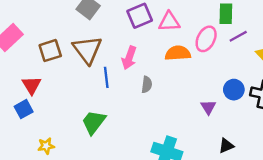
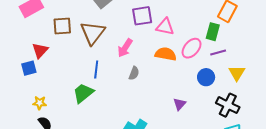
blue line: (106, 77) -> (96, 70), moved
blue circle: (234, 90) -> (206, 77), moved

